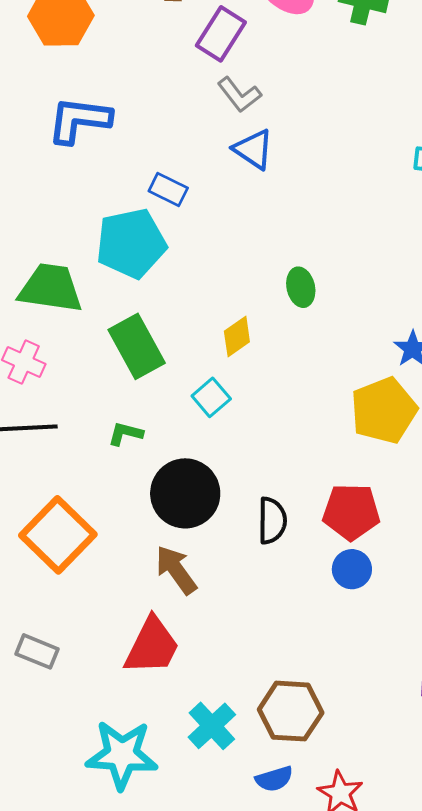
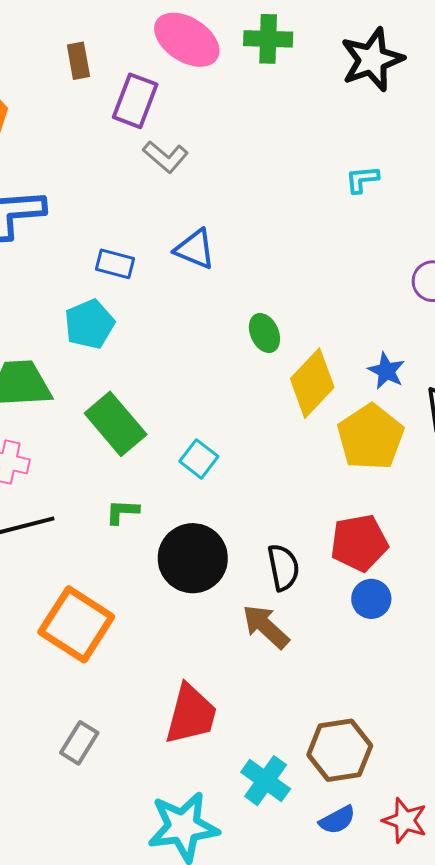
blue triangle: (253, 149) -> (195, 249), moved
cyan pentagon: (131, 243) -> (89, 324), size x0.7
yellow diamond: (237, 337) -> (312, 383), moved, size x1.6
brown arrow: (176, 570) -> (266, 627), moved
gray rectangle: (37, 651) -> (79, 743), turned -69

